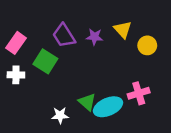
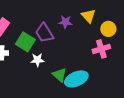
purple trapezoid: (64, 36) -> (44, 33), moved
pink cross: (139, 93) -> (101, 49), moved
white star: (60, 115) -> (37, 60), moved

